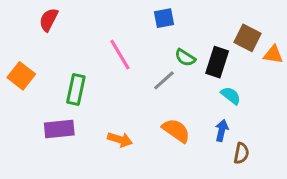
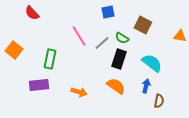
red semicircle: (49, 20) -> (32, 13), turned -70
brown square: (247, 38) -> (143, 25), moved
black rectangle: (217, 62) -> (119, 59), moved
gray line: (164, 80) -> (102, 43), moved
cyan semicircle: (231, 96) -> (152, 63), size x1.5

